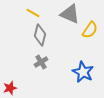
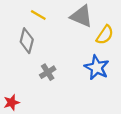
gray diamond: (40, 35) -> (27, 41), moved
blue star: (83, 72) -> (97, 67), moved

